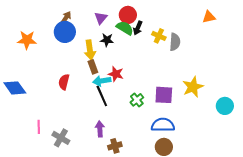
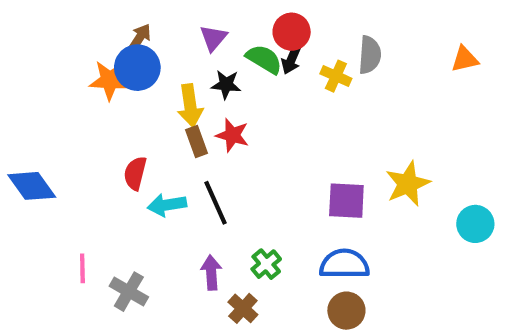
red circle: (128, 15) -> (292, 32), moved
orange triangle: (209, 17) -> (465, 59), moved
orange star: (27, 40) -> (110, 80), moved
gray semicircle: (175, 42) -> (370, 55), moved
red star: (116, 74) -> (232, 135), moved
cyan arrow: (102, 81) -> (167, 205), moved
green cross: (137, 100) -> (266, 264), moved
brown cross: (115, 146) -> (243, 308), turned -32

